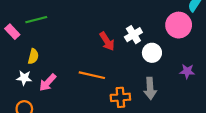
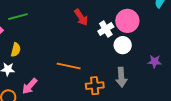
pink circle: (179, 25) -> (127, 21), moved
red arrow: (107, 41) -> (81, 17), moved
pink arrow: (48, 83) -> (30, 86), moved

